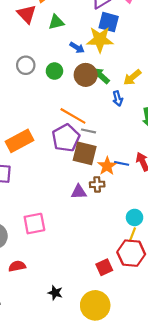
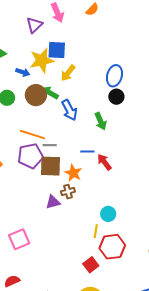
blue square: (109, 22) -> (57, 50), moved
yellow arrow: (132, 77) -> (68, 73), moved
blue arrow: (118, 99) -> (69, 110), size x1.5
purple pentagon: (66, 138) -> (30, 156), turned 30
blue line: (122, 163) -> (87, 152), moved
yellow line: (132, 235) -> (96, 231), moved

